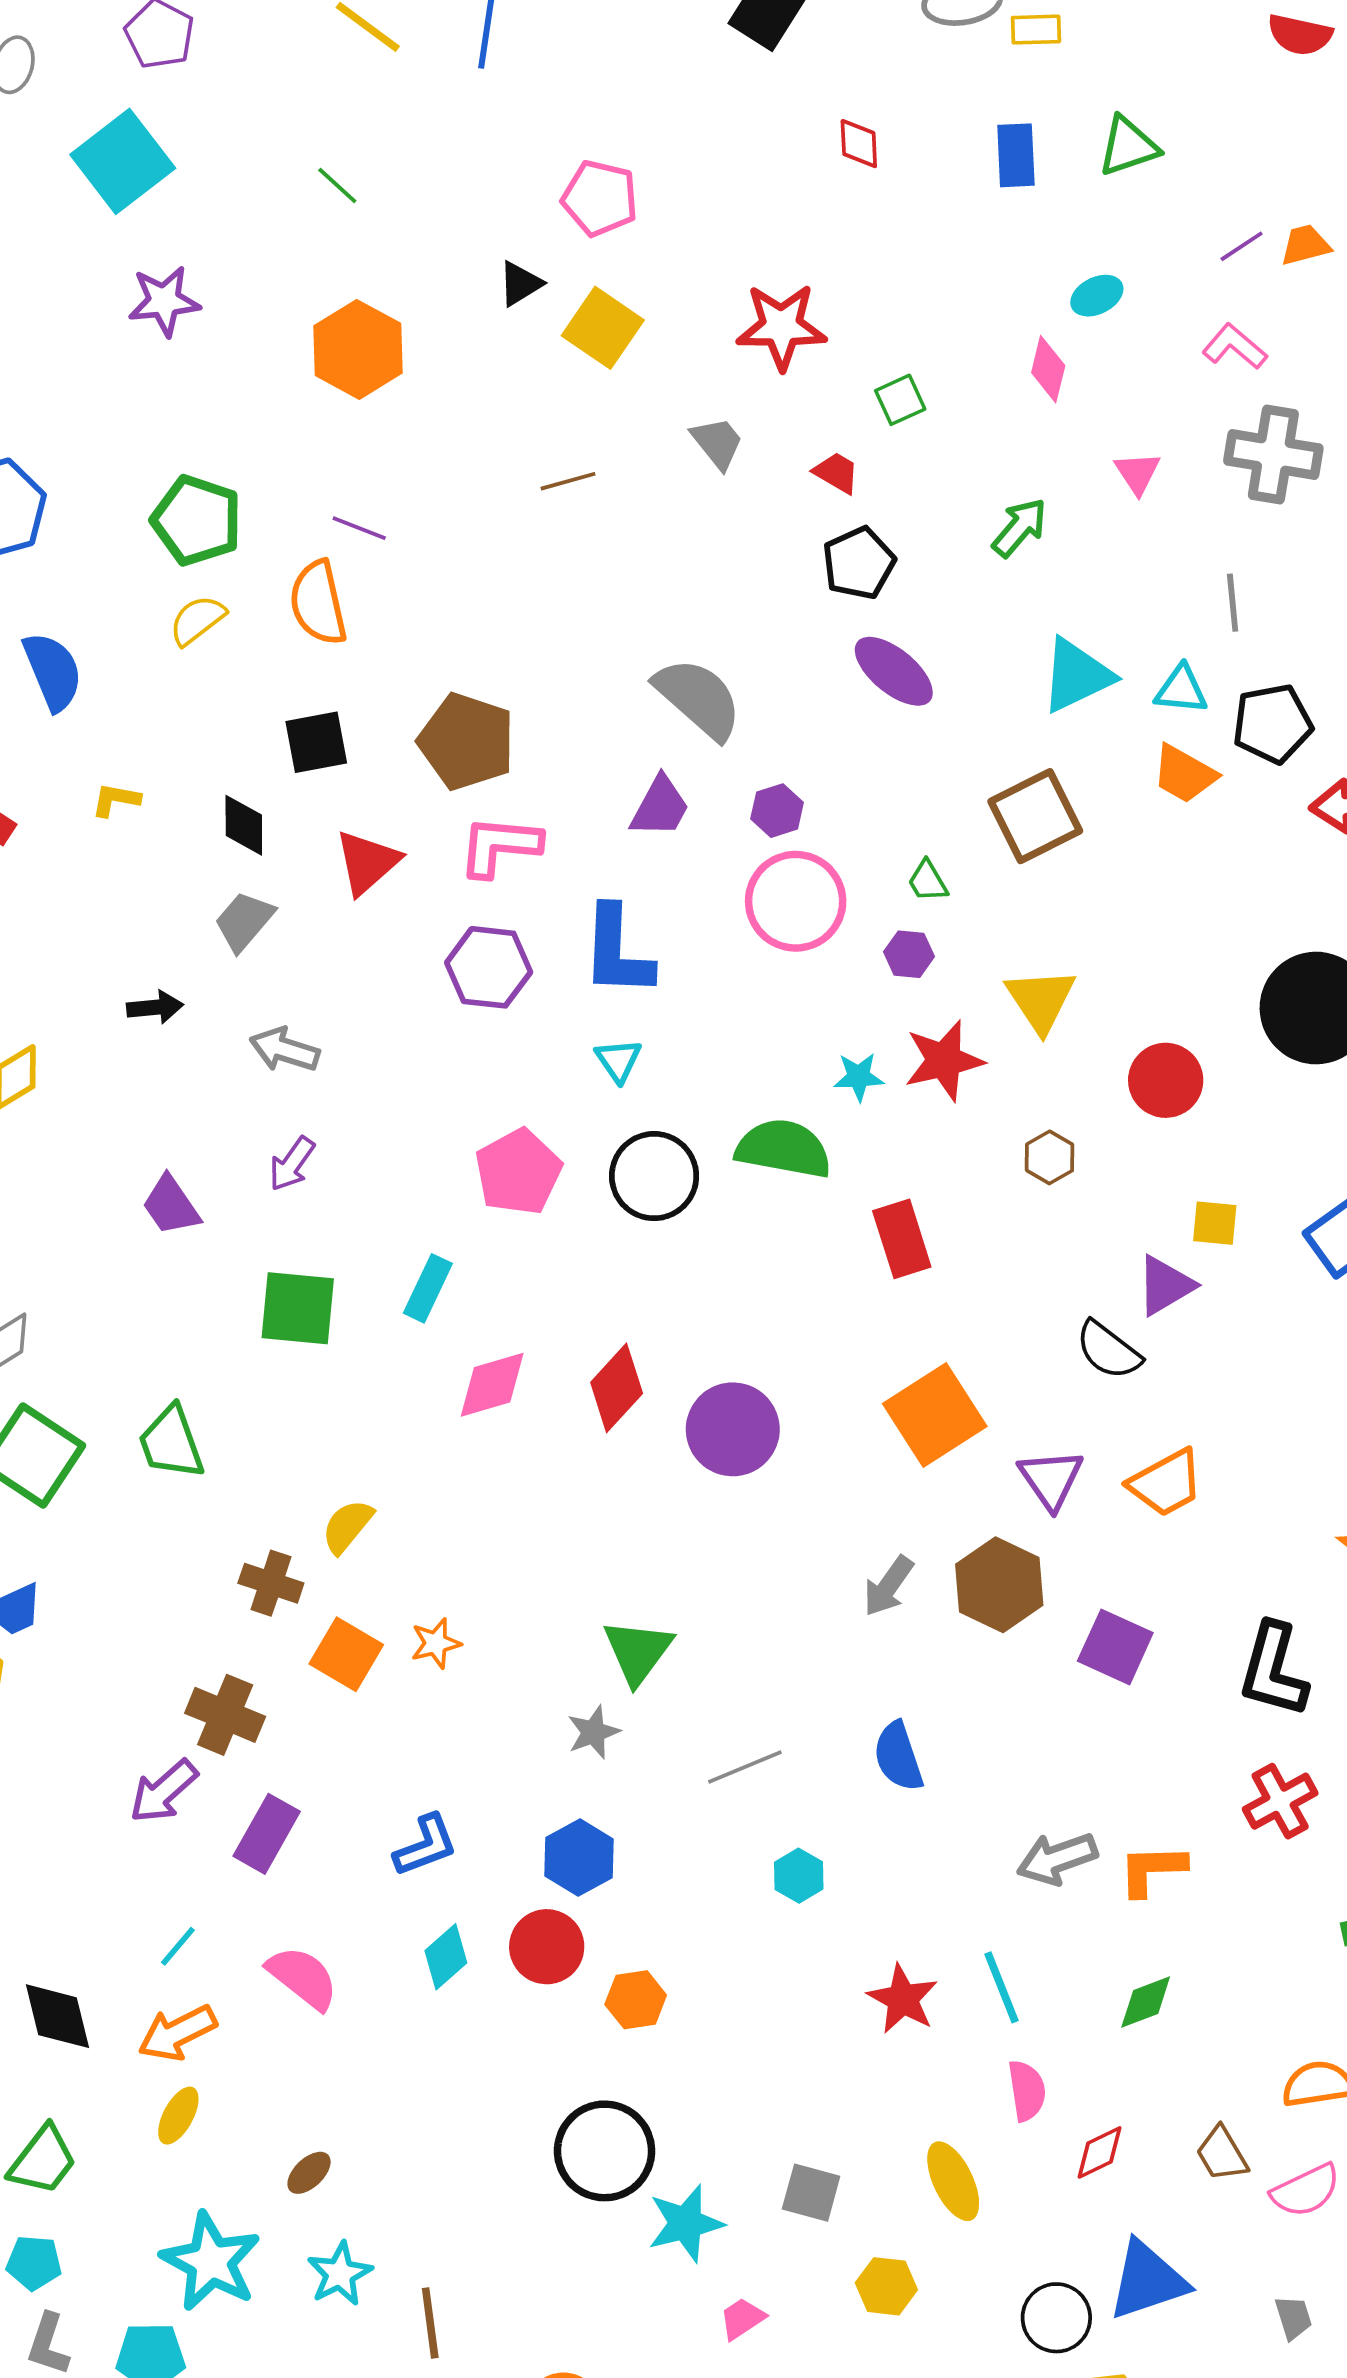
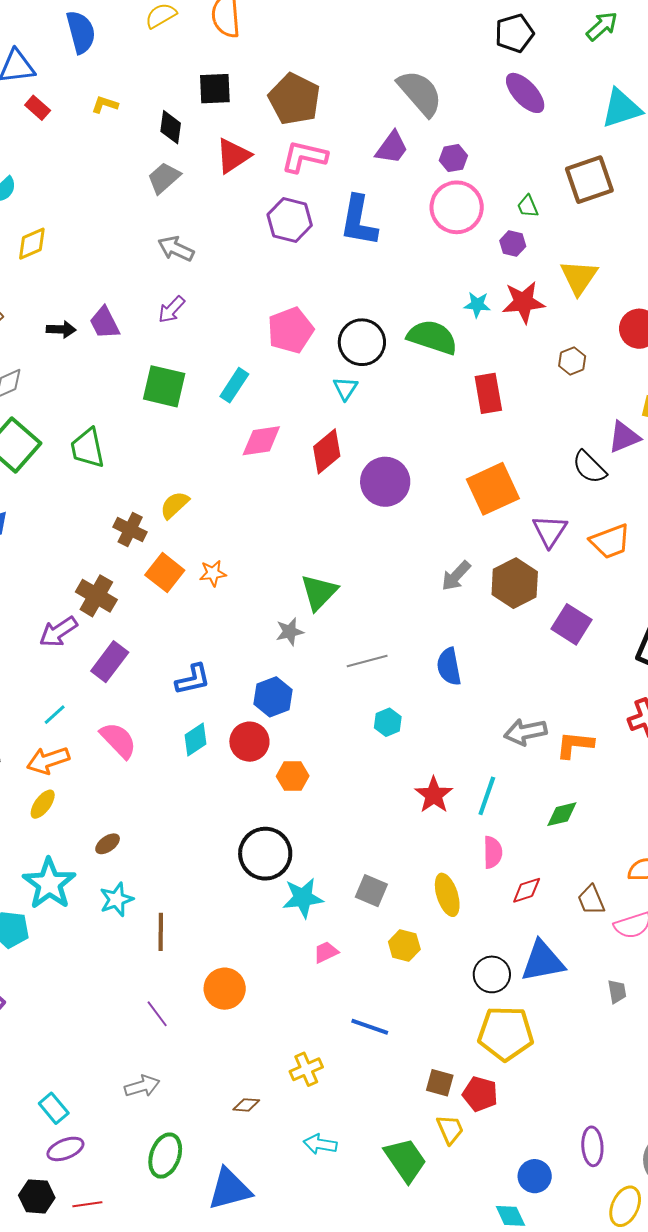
black arrow: (155, 1007) -> (61, 329), moved
cyan triangle: (618, 1060) -> (345, 388), moved
cyan line: (1002, 1987) -> (487, 796), turned 33

